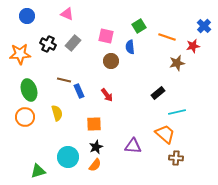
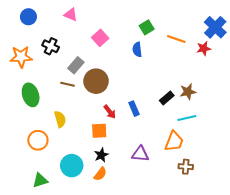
blue cross: (204, 26) -> (215, 27), size x1.5
pink square: (106, 36) -> (100, 38), moved, turned 35
gray rectangle: (73, 43) -> (76, 65), moved
brown circle: (111, 61) -> (96, 81), moved, size x1.5
brown star: (177, 63) -> (188, 92), moved
blue rectangle: (79, 91) -> (134, 109), moved
red arrow: (107, 95) -> (110, 112), moved
orange circle: (25, 117) -> (38, 140), moved
orange trapezoid: (165, 134) -> (174, 141), turned 70

